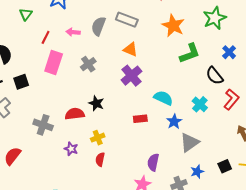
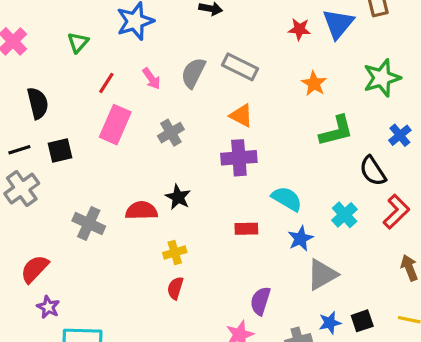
orange star: (173, 26) -> (314, 84), size x0.7
pink arrow: (73, 32) -> (151, 79), turned -136
purple cross: (131, 76) -> (239, 158), turned 30
purple star: (71, 149) -> (48, 307), moved
black square: (225, 166) -> (362, 321), moved

